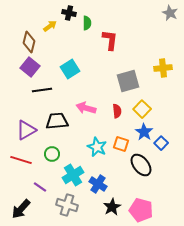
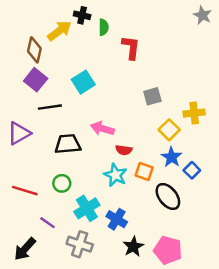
yellow arrow: (50, 26) -> (59, 31), size x1.5
yellow cross: (163, 68) -> (194, 113), moved
gray square: (128, 81) -> (152, 96), size x0.7
red semicircle: (117, 111) -> (124, 150), moved, turned 104
purple triangle: (26, 130) -> (19, 133), moved

